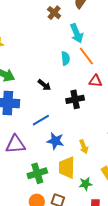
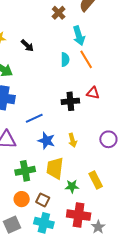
red triangle: (95, 81) -> (93, 93), moved
black arrow: (44, 85) -> (27, 46), moved
yellow arrow: (84, 147) -> (72, 140), moved

